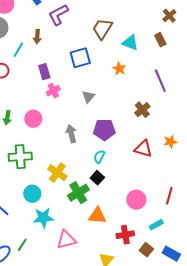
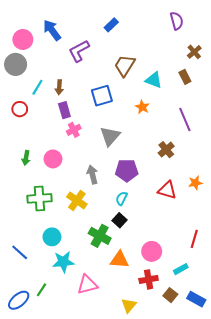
brown arrow: (37, 37) -> (59, 87), moved
gray triangle: (88, 97) -> (110, 136), size x1.5
yellow cross: (57, 173) -> (77, 200), moved
green cross: (78, 193) -> (100, 236), turned -30
pink circle: (136, 200) -> (152, 251), moved

